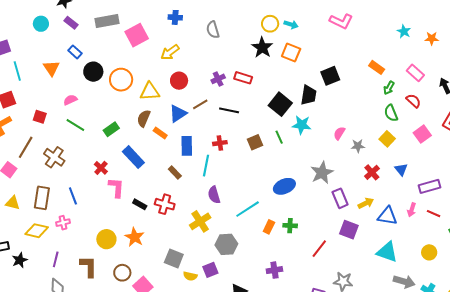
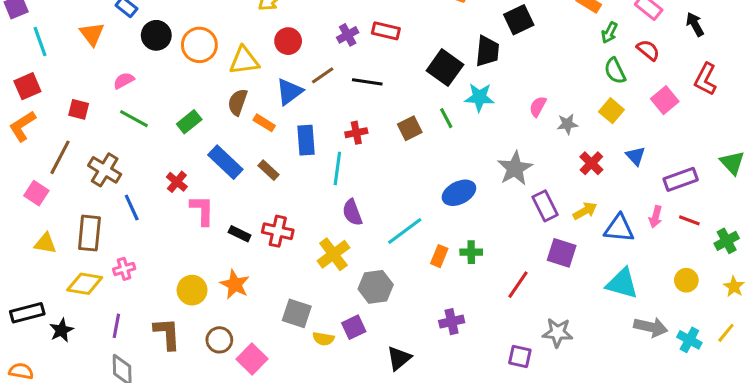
brown rectangle: (175, 173) -> (268, 170), moved
blue line: (73, 196) -> (132, 207), moved

